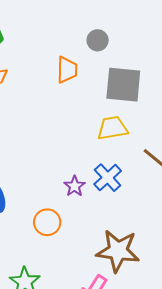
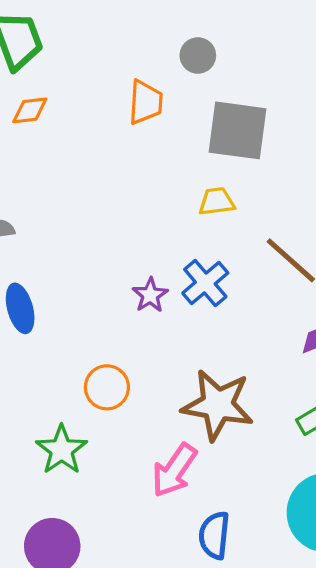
yellow trapezoid: (112, 128) -> (217, 202), size x0.7
orange circle: (47, 222) -> (107, 387), moved

